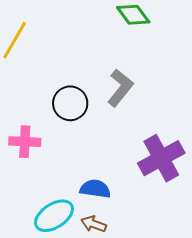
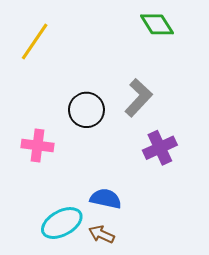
purple cross: (161, 158) -> (160, 148), moved, size x0.7

